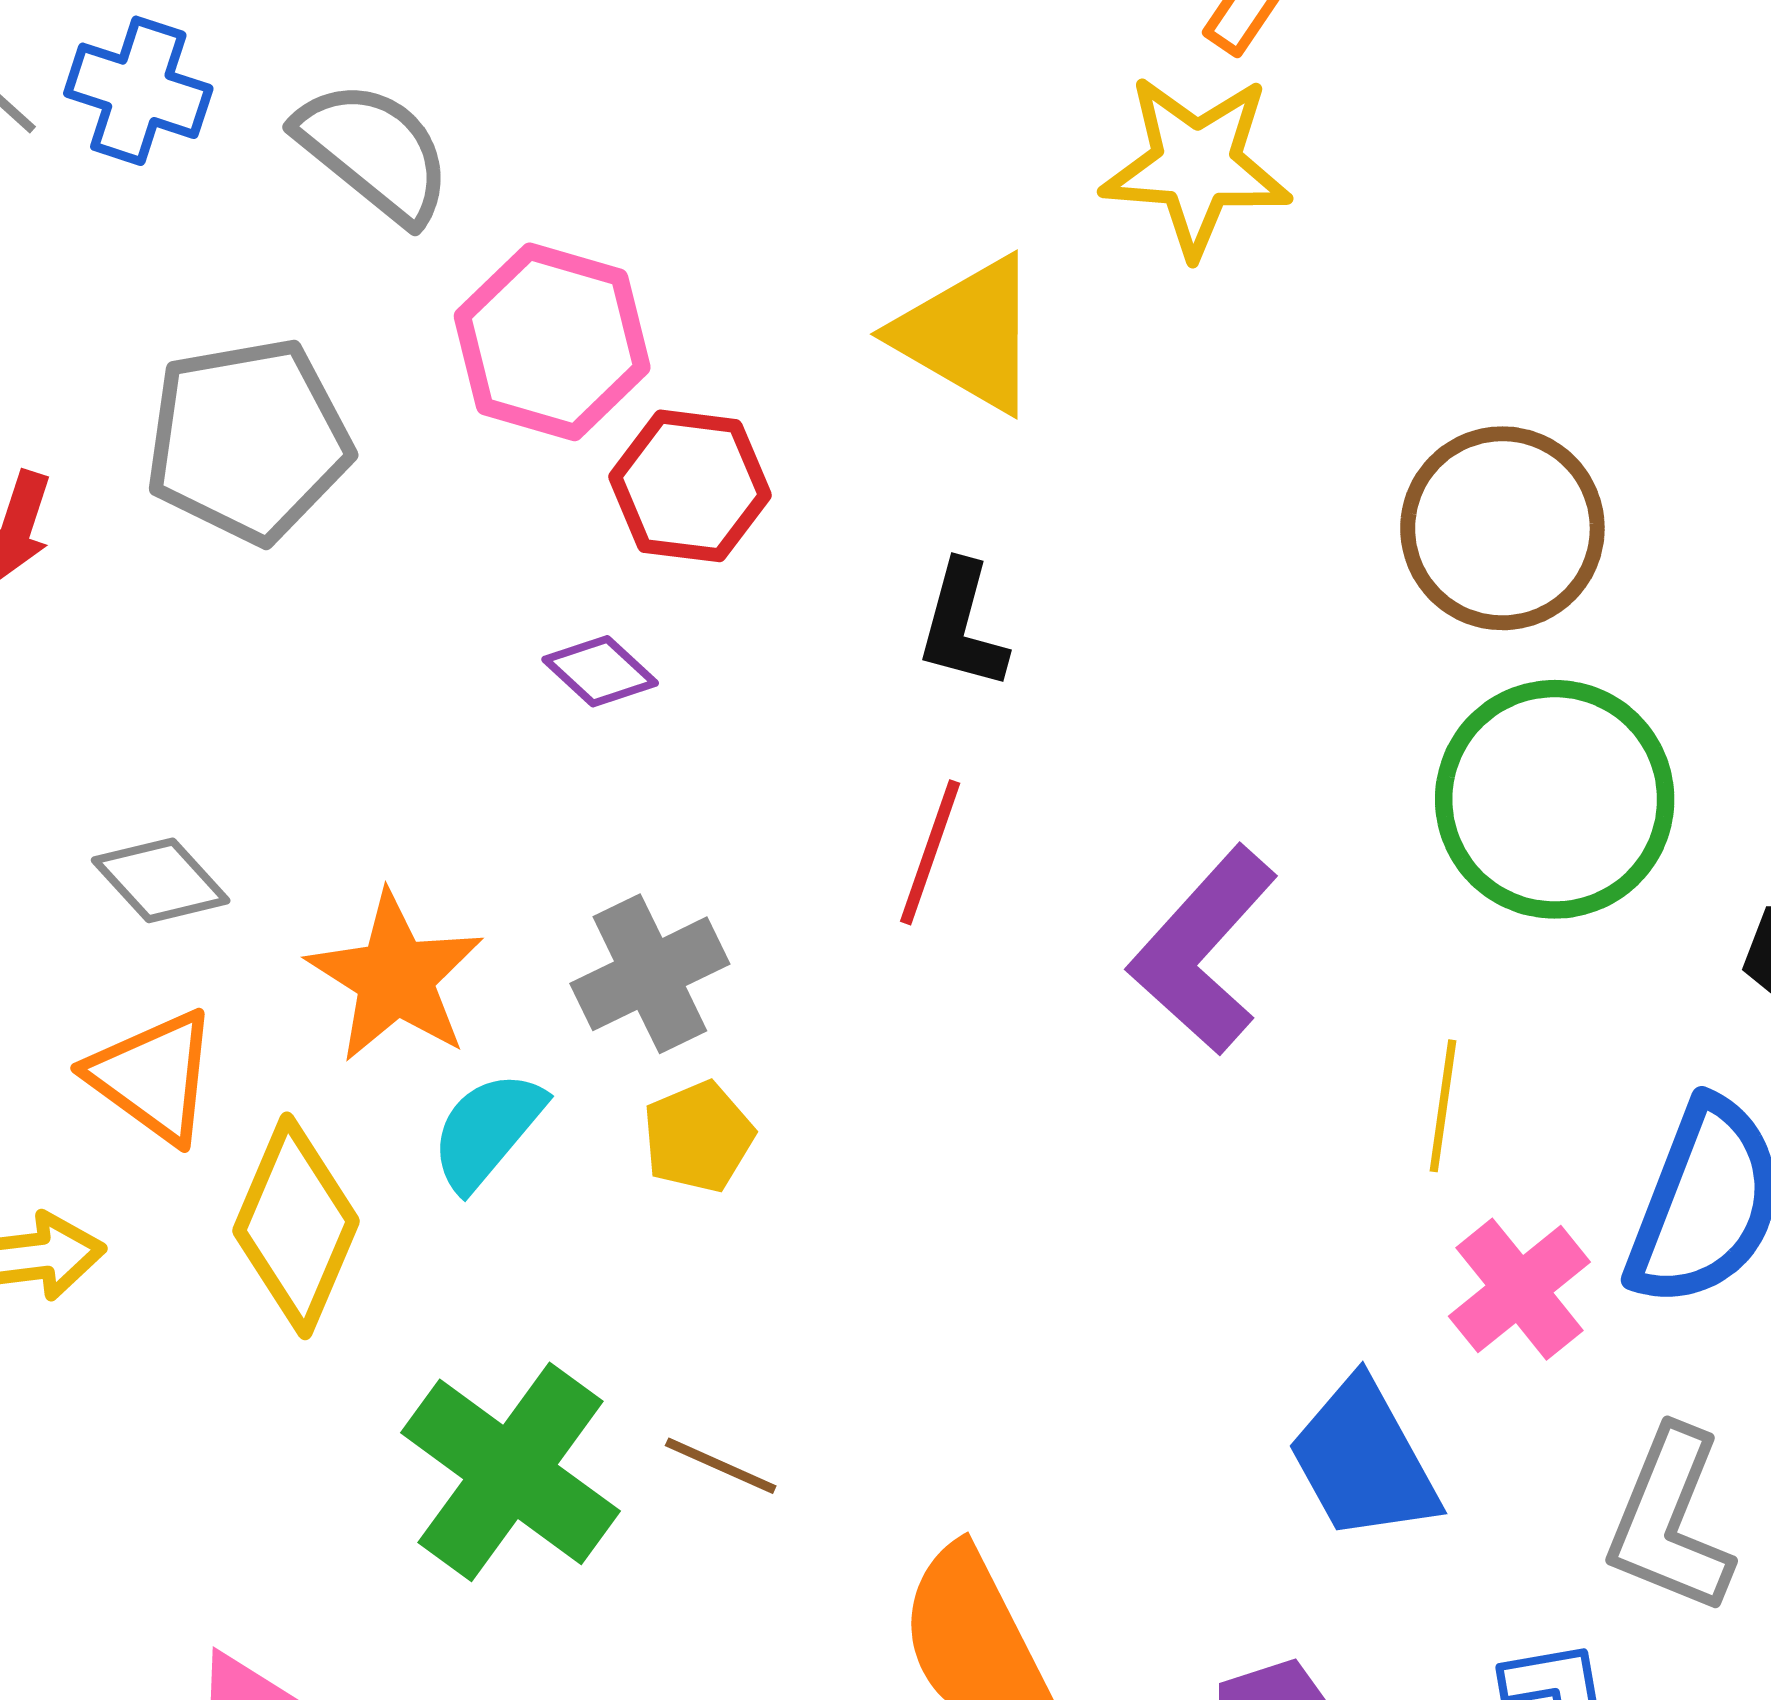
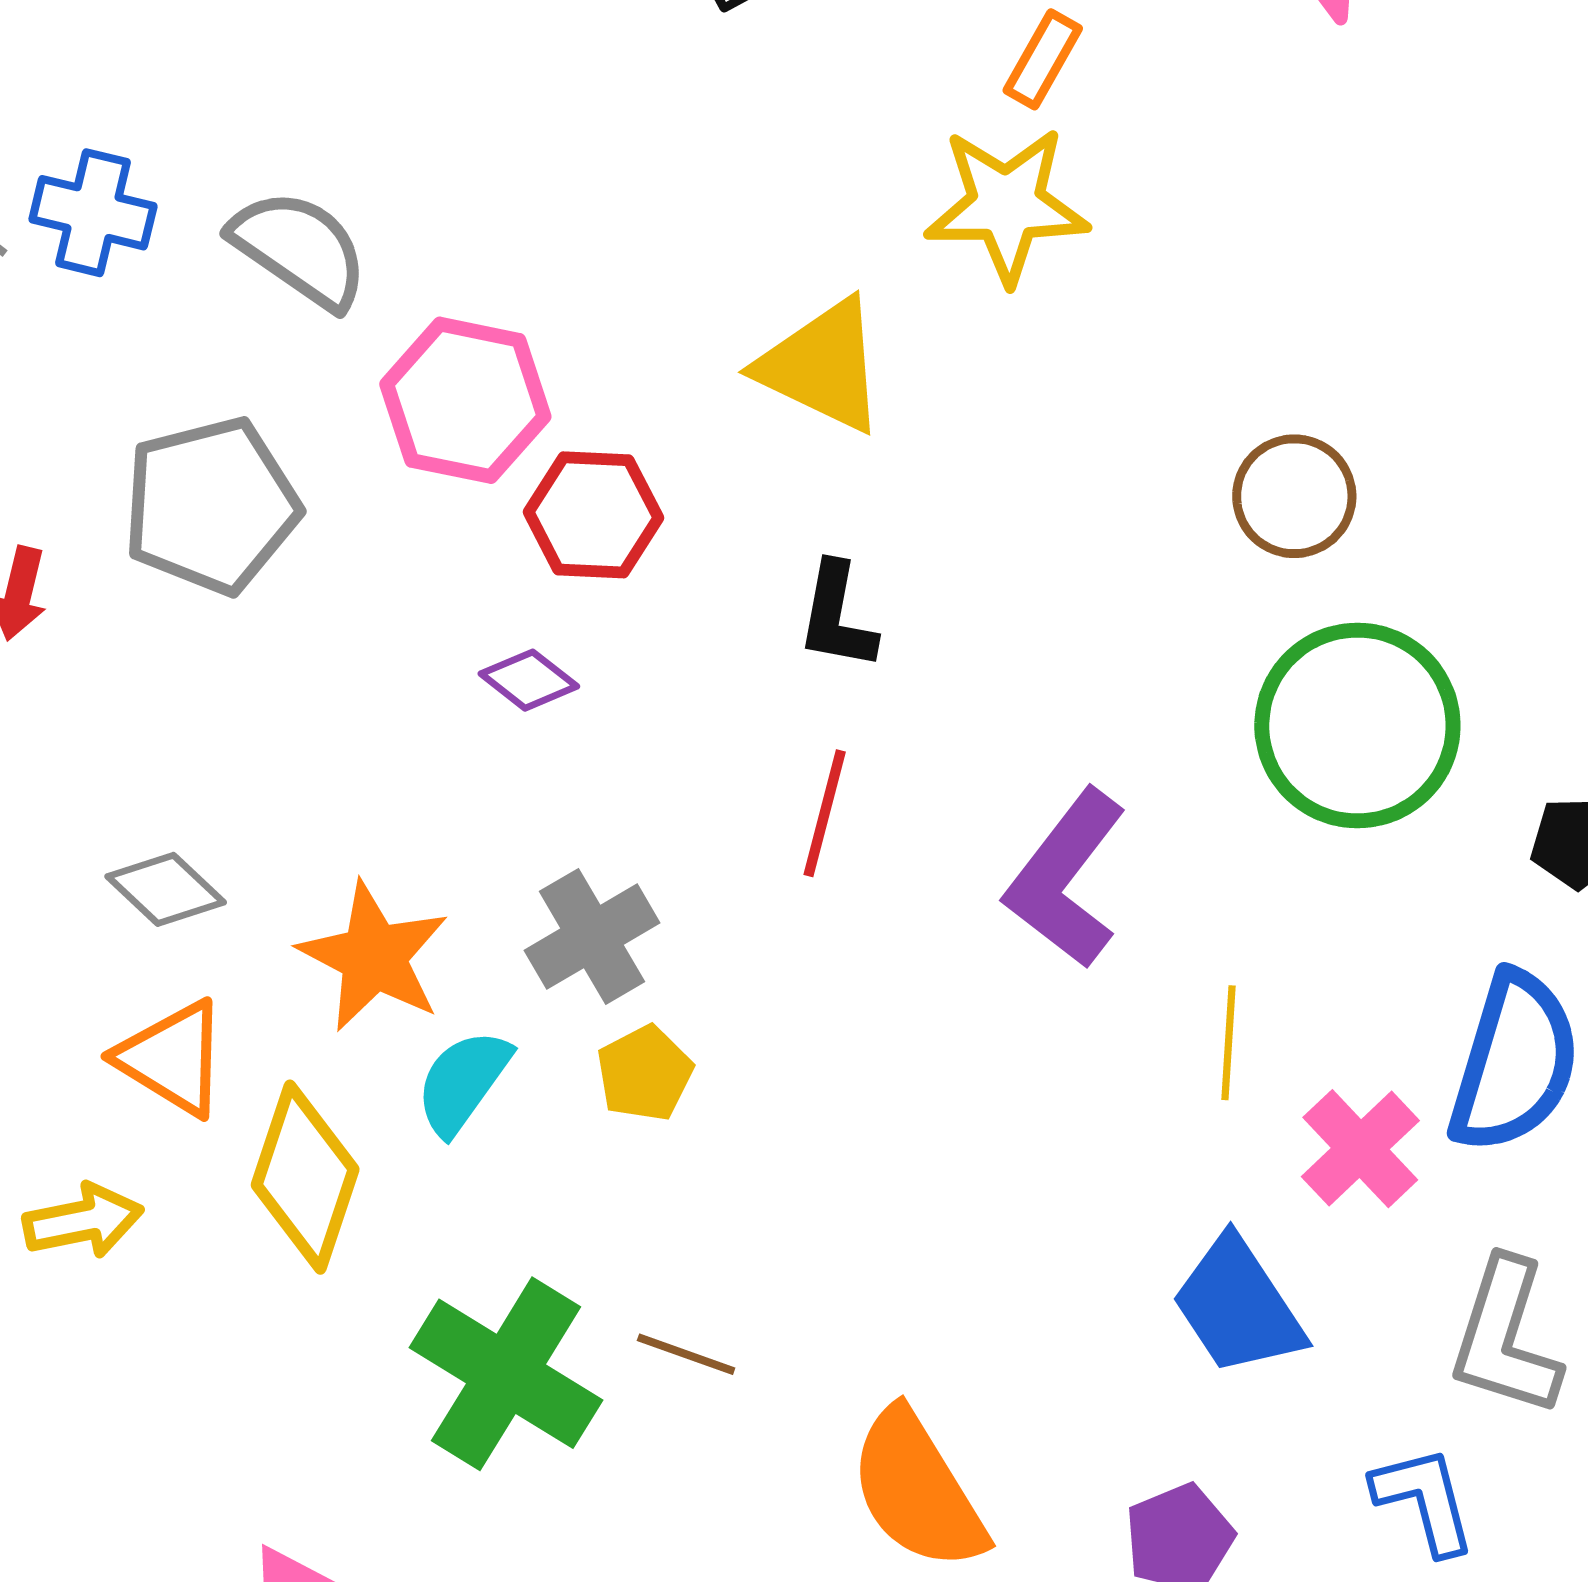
brown circle: (1502, 528) -> (1294, 496), size x0.7
yellow line: (1443, 1106) -> (1228, 1043), moved

